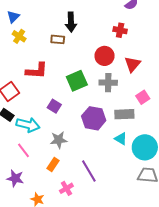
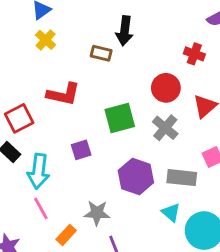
gray cross: (108, 83) -> (165, 128), turned 30
purple square: (54, 106) -> (81, 150), turned 32
cyan arrow: (28, 125) -> (38, 171), turned 75
gray star: (59, 140) -> (97, 213), moved
pink line: (23, 150) -> (41, 208), moved

